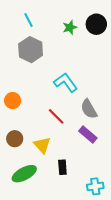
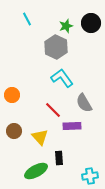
gray hexagon: (31, 50) -> (56, 47), moved
purple rectangle: (88, 134) -> (72, 126), moved, turned -42
green ellipse: (24, 174) -> (36, 171), moved

